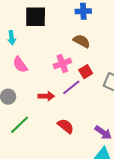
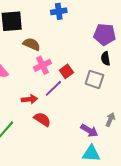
brown semicircle: (82, 41) -> (32, 44), moved
red semicircle: (66, 126) -> (42, 119), moved

